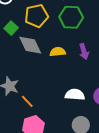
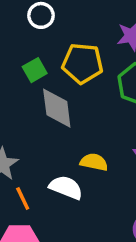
yellow semicircle: (58, 52) -> (94, 162), moved
white semicircle: (75, 95) -> (66, 187), moved

